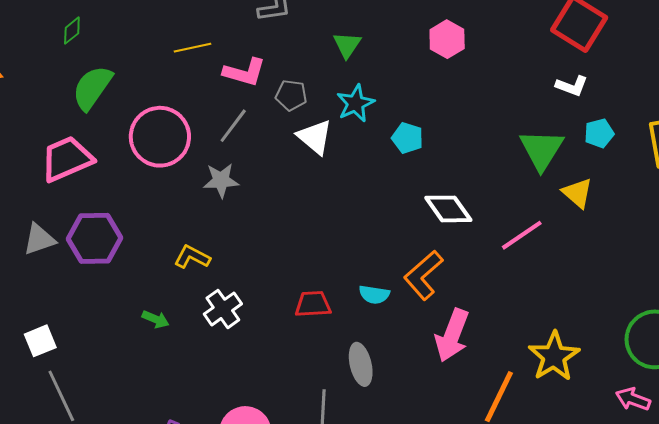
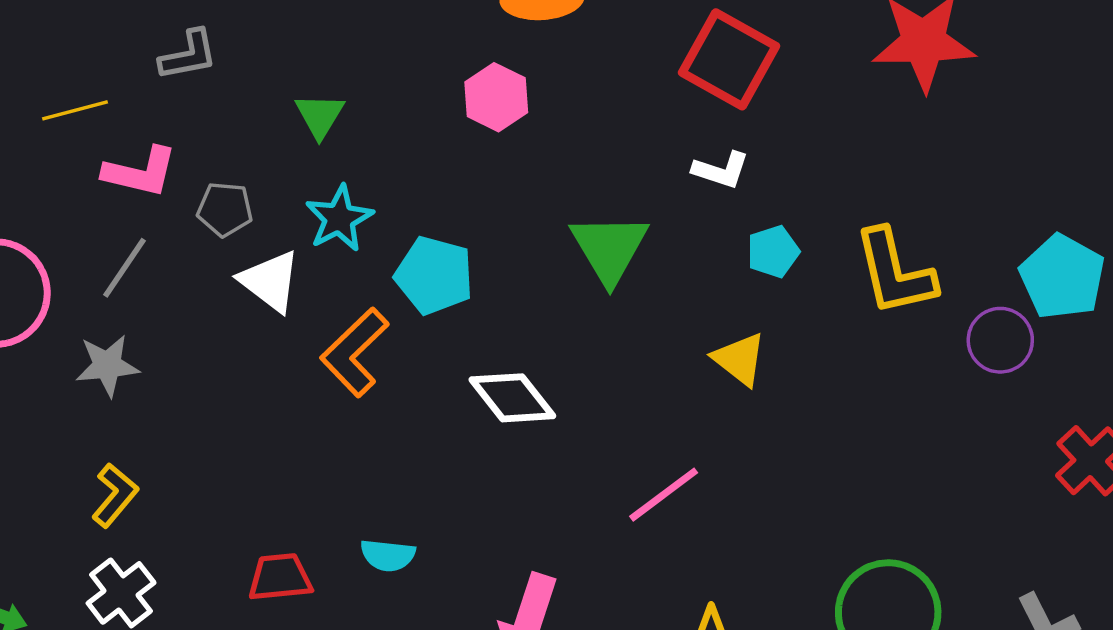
yellow line: (192, 48) -> (75, 110), moved
cyan pentagon: (407, 138) -> (434, 275), size x1.4
green triangle: (542, 150) -> (609, 248), moved
pink line: (522, 235) -> (664, 495), moved
yellow L-shape: (192, 257) -> (115, 495), moved, turned 105
orange L-shape: (423, 275) -> (355, 352), moved

